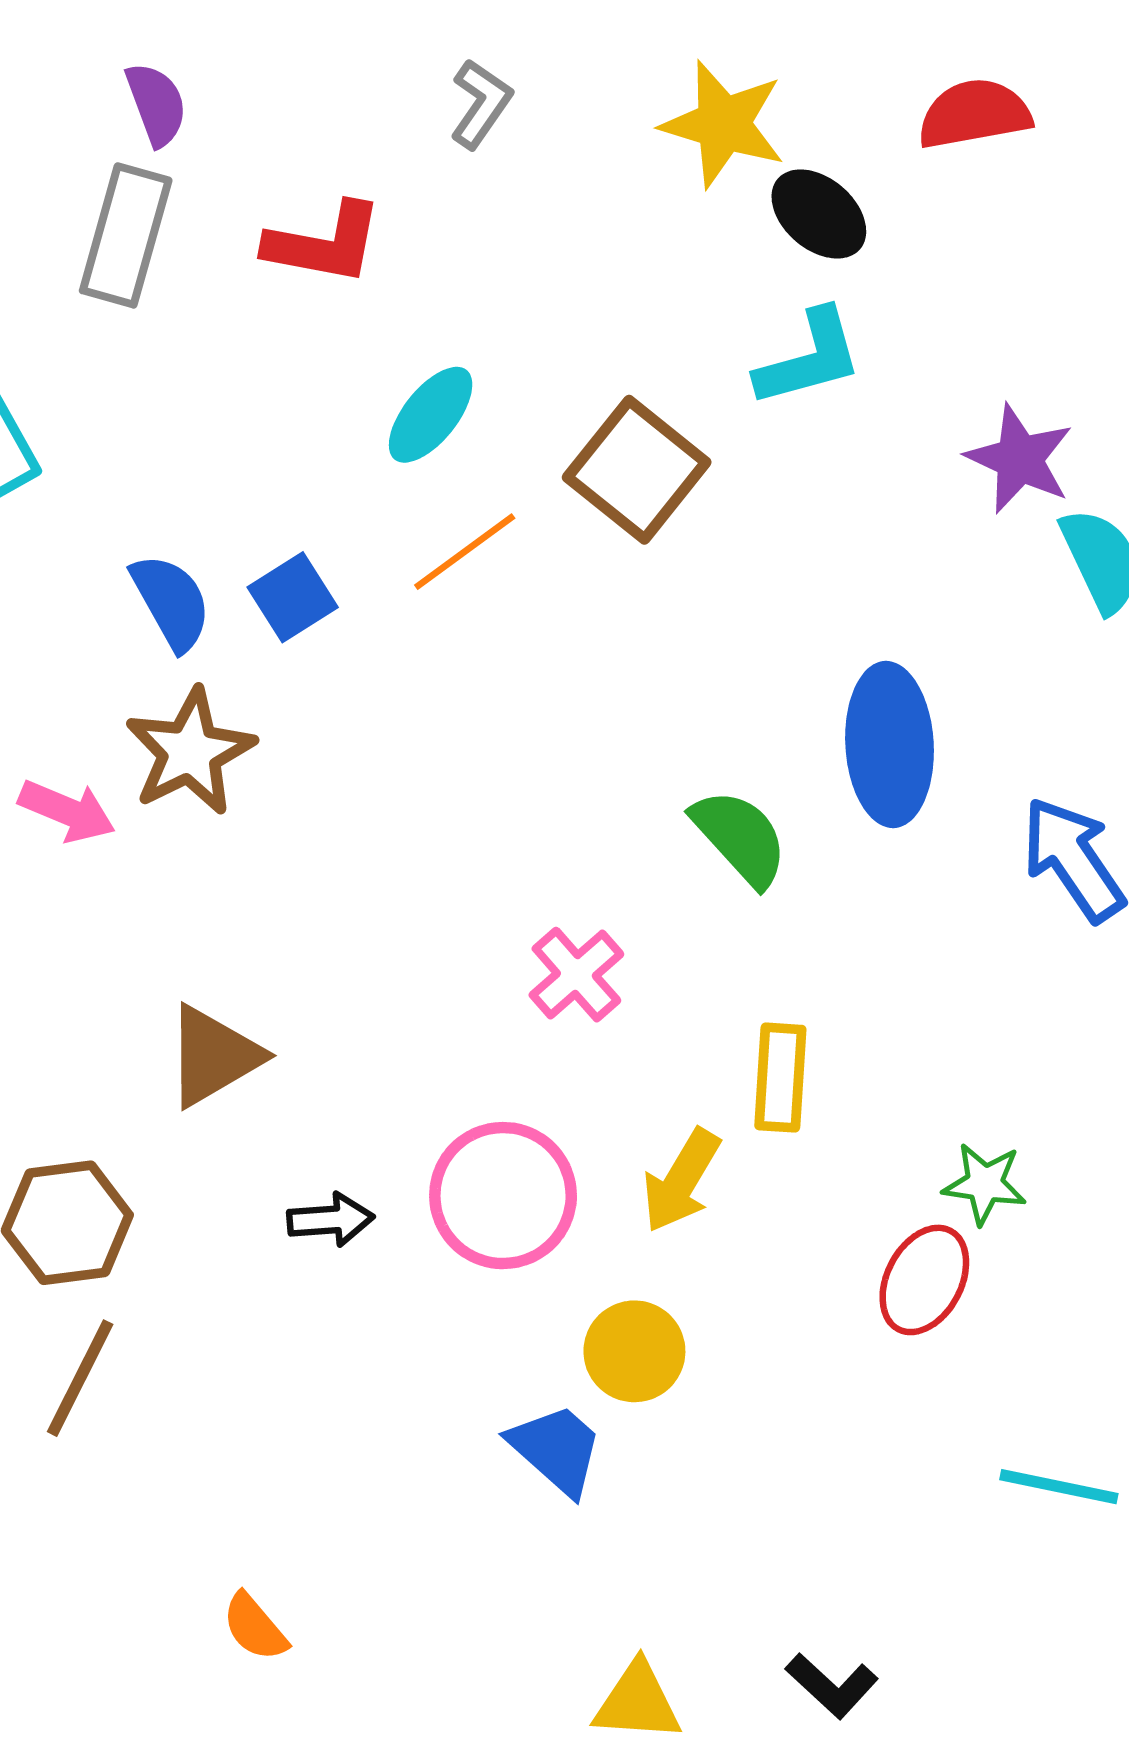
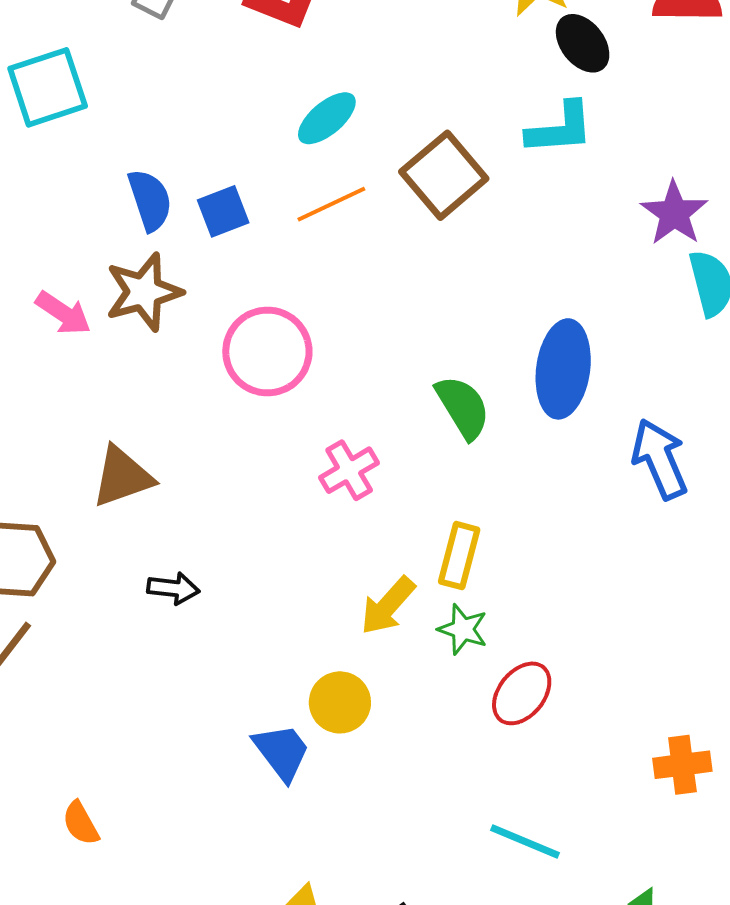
green star: (985, 1184) -> (463, 629), moved
pink circle: (503, 1196) -> (267, 351), moved
cyan line: (1059, 1487) -> (525, 842), moved

